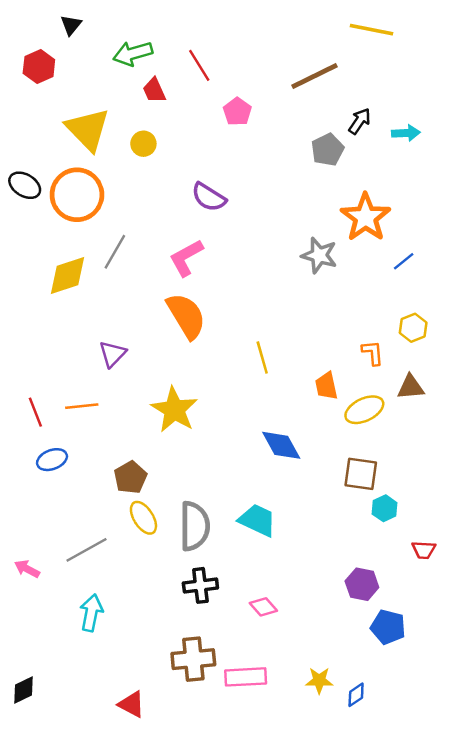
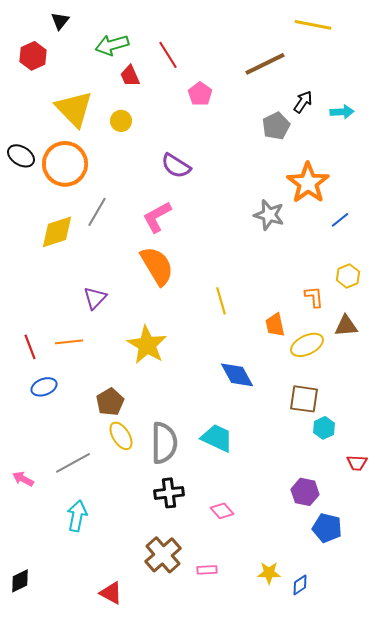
brown cross: (193, 659) -> (163, 555), turned -36
pink rectangle: (246, 677) -> (207, 570), size x0.6

